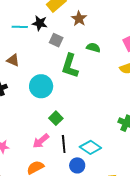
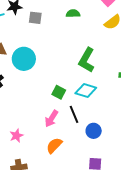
green L-shape: (70, 66) -> (87, 60), moved, turned 30
cyan circle: (41, 86) -> (24, 59), moved
cyan diamond: (90, 147) -> (86, 90), moved

